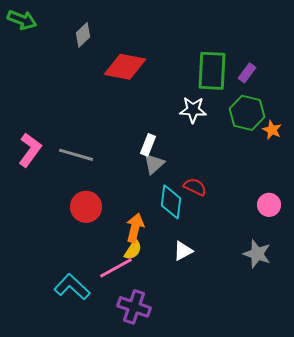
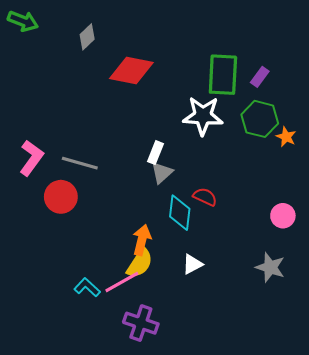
white star: (193, 110) -> (203, 116), size x1.4
red circle: (86, 207) -> (61, 197), moved
yellow semicircle: (133, 250) -> (140, 263), size x1.4
cyan L-shape: (72, 287) -> (87, 287), moved, size x0.7

